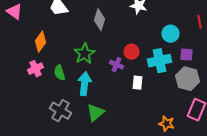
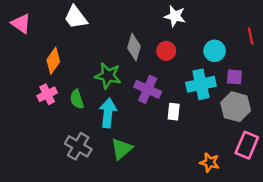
gray diamond: (100, 20) -> (134, 47), moved
red circle: (132, 52) -> (166, 51), moved
green star: (84, 54) -> (108, 76), turned -30
purple cross: (116, 65) -> (148, 89), size x1.5

